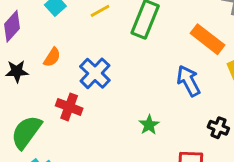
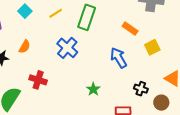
orange rectangle: (208, 39) -> (130, 29), size x0.7
blue cross: (95, 73) -> (67, 48), moved

